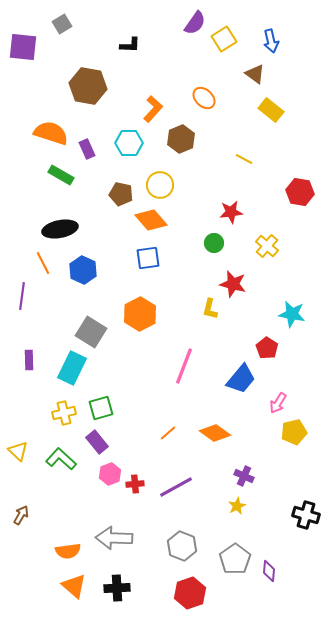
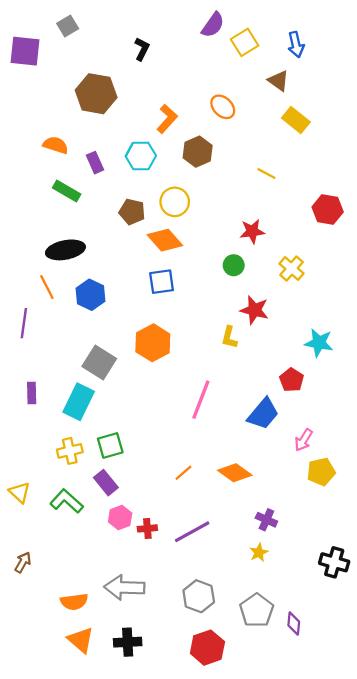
black L-shape: (130, 45) -> (142, 49), turned -65
orange semicircle: (51, 133) -> (56, 145), size x0.7

